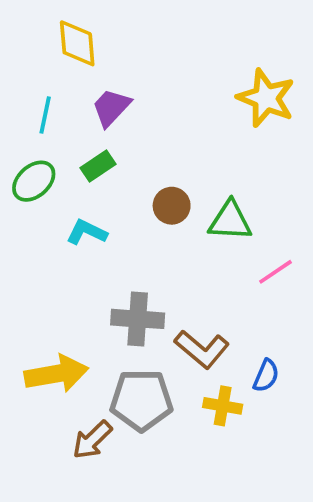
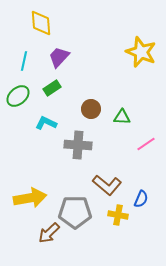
green triangle: (230, 221) -> (122, 117), size x0.7
gray cross: (138, 319) -> (78, 145), moved

